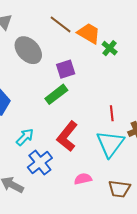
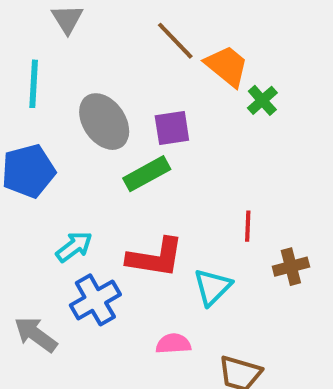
gray ellipse: (28, 50) -> (104, 122), moved
red L-shape: (67, 136) -> (155, 258), turned -128
cyan triangle: (110, 144) -> (212, 287), moved, size x0.7

